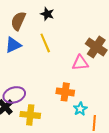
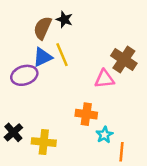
brown semicircle: (18, 21) -> (43, 28), moved
blue triangle: (13, 45) -> (43, 57), moved
purple ellipse: (14, 95) -> (24, 75), moved

